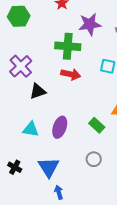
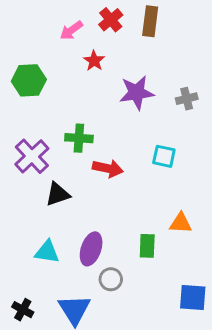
green cross: (68, 46) -> (79, 138), moved, size x0.7
green rectangle: (97, 125) -> (147, 246), turned 49
gray circle: (94, 159) -> (111, 279), moved

